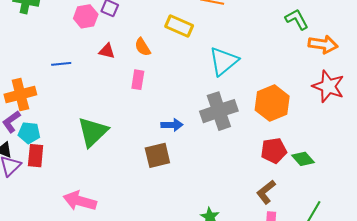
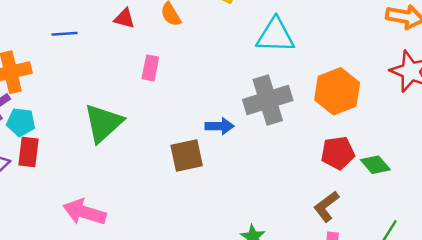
cyan triangle: (224, 61) -> (275, 35), turned 40
pink rectangle: (138, 80) -> (150, 68), moved
blue arrow: (172, 125) -> (220, 126), moved

